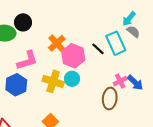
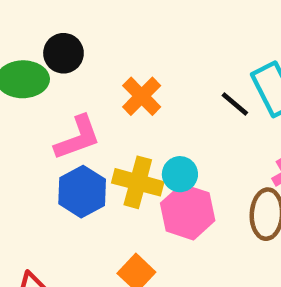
pink hexagon: (73, 56) -> (188, 212), moved
blue hexagon: (16, 85) -> (82, 192), moved

